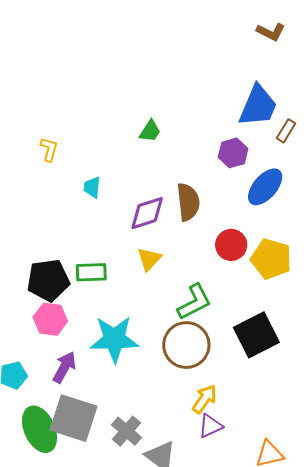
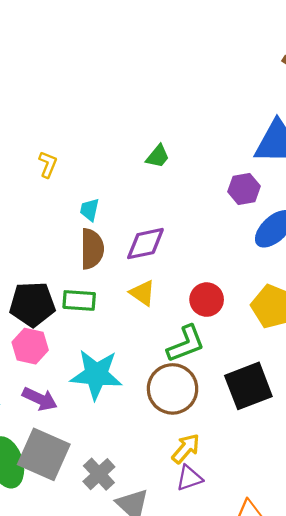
brown semicircle: (188, 202) -> (92, 249), moved
red circle: (231, 245) -> (207, 300), moved
yellow triangle: (149, 259) -> (143, 293), turned -44
purple arrow: (64, 367) -> (40, 399), turned 80

